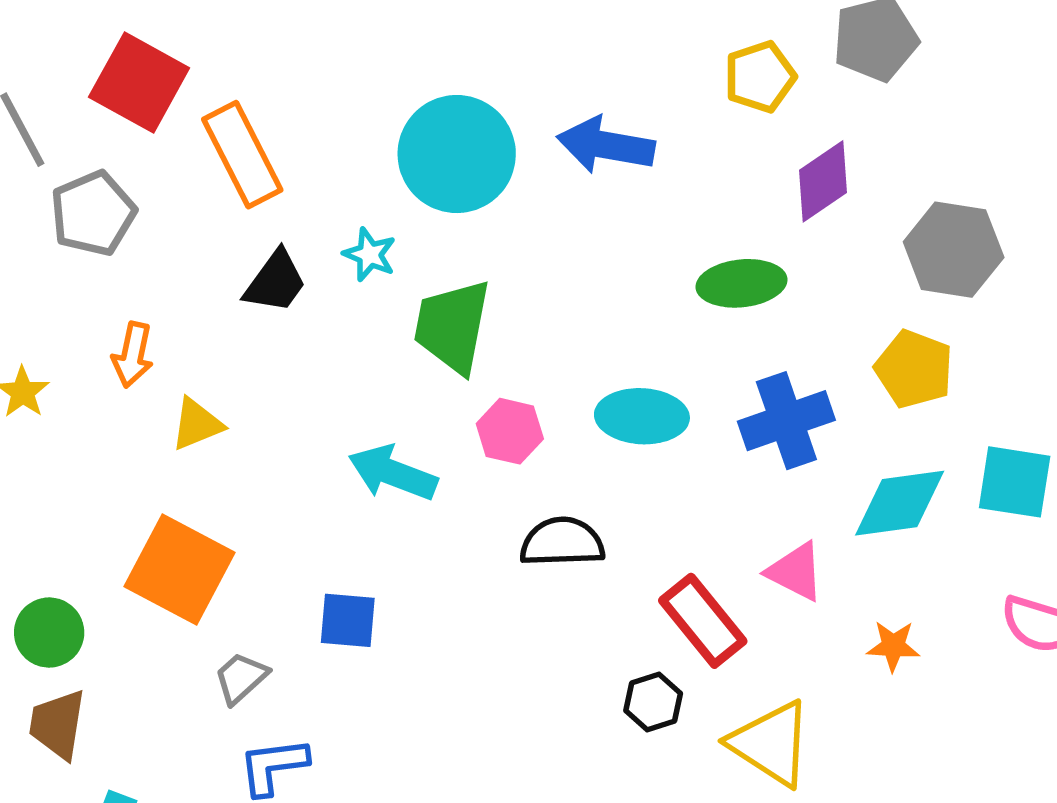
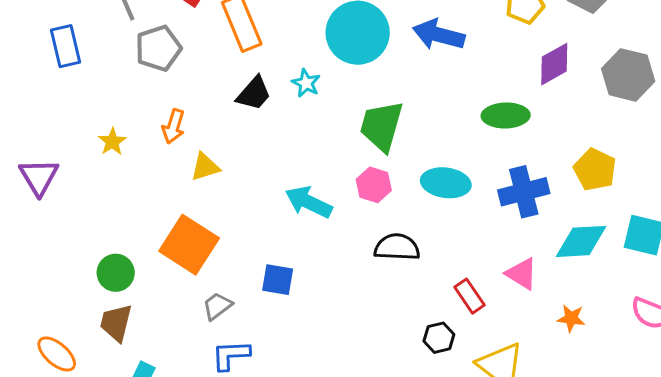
gray hexagon: (954, 250) -> (628, 75), moved
green trapezoid: (452, 326) -> (381, 126), moved
red rectangle: (703, 621) -> (469, 296), size x0.7

